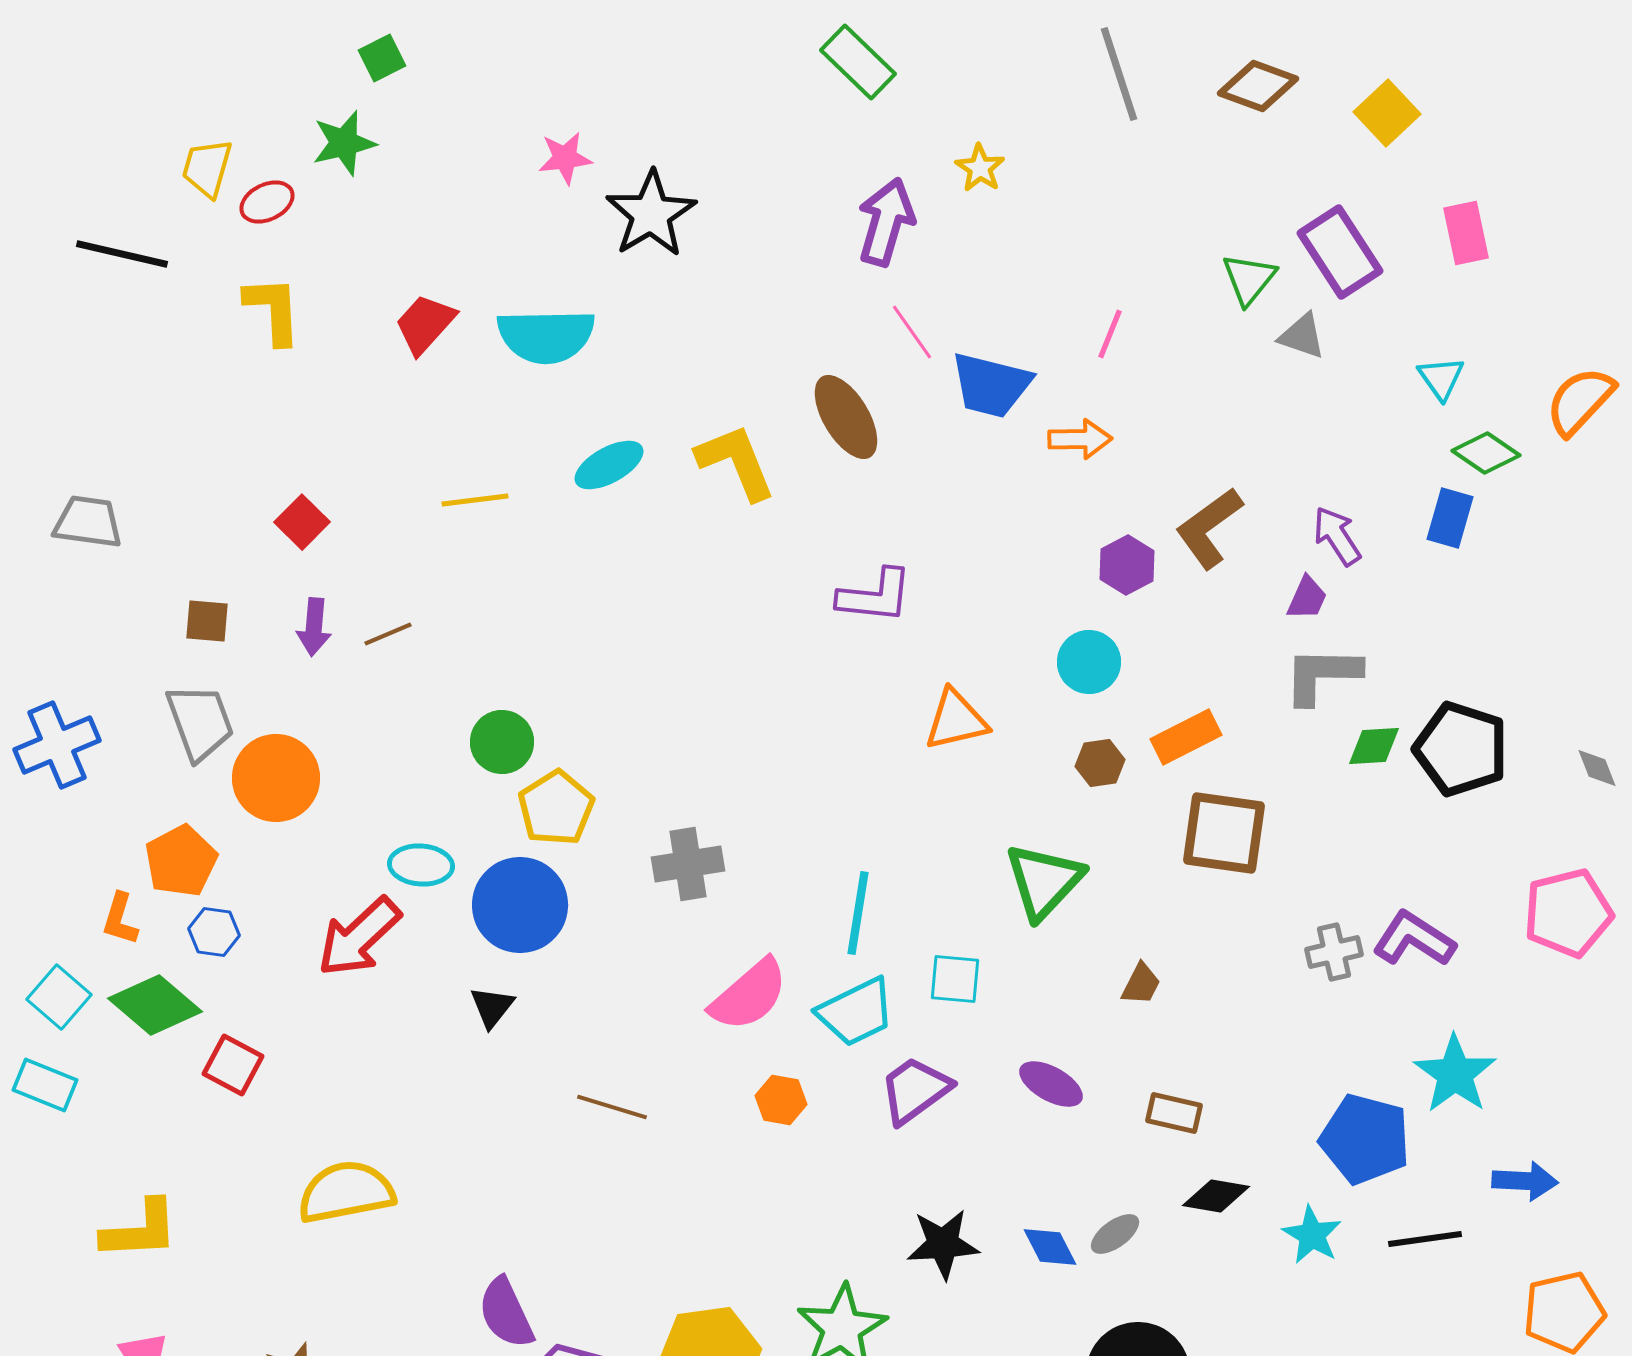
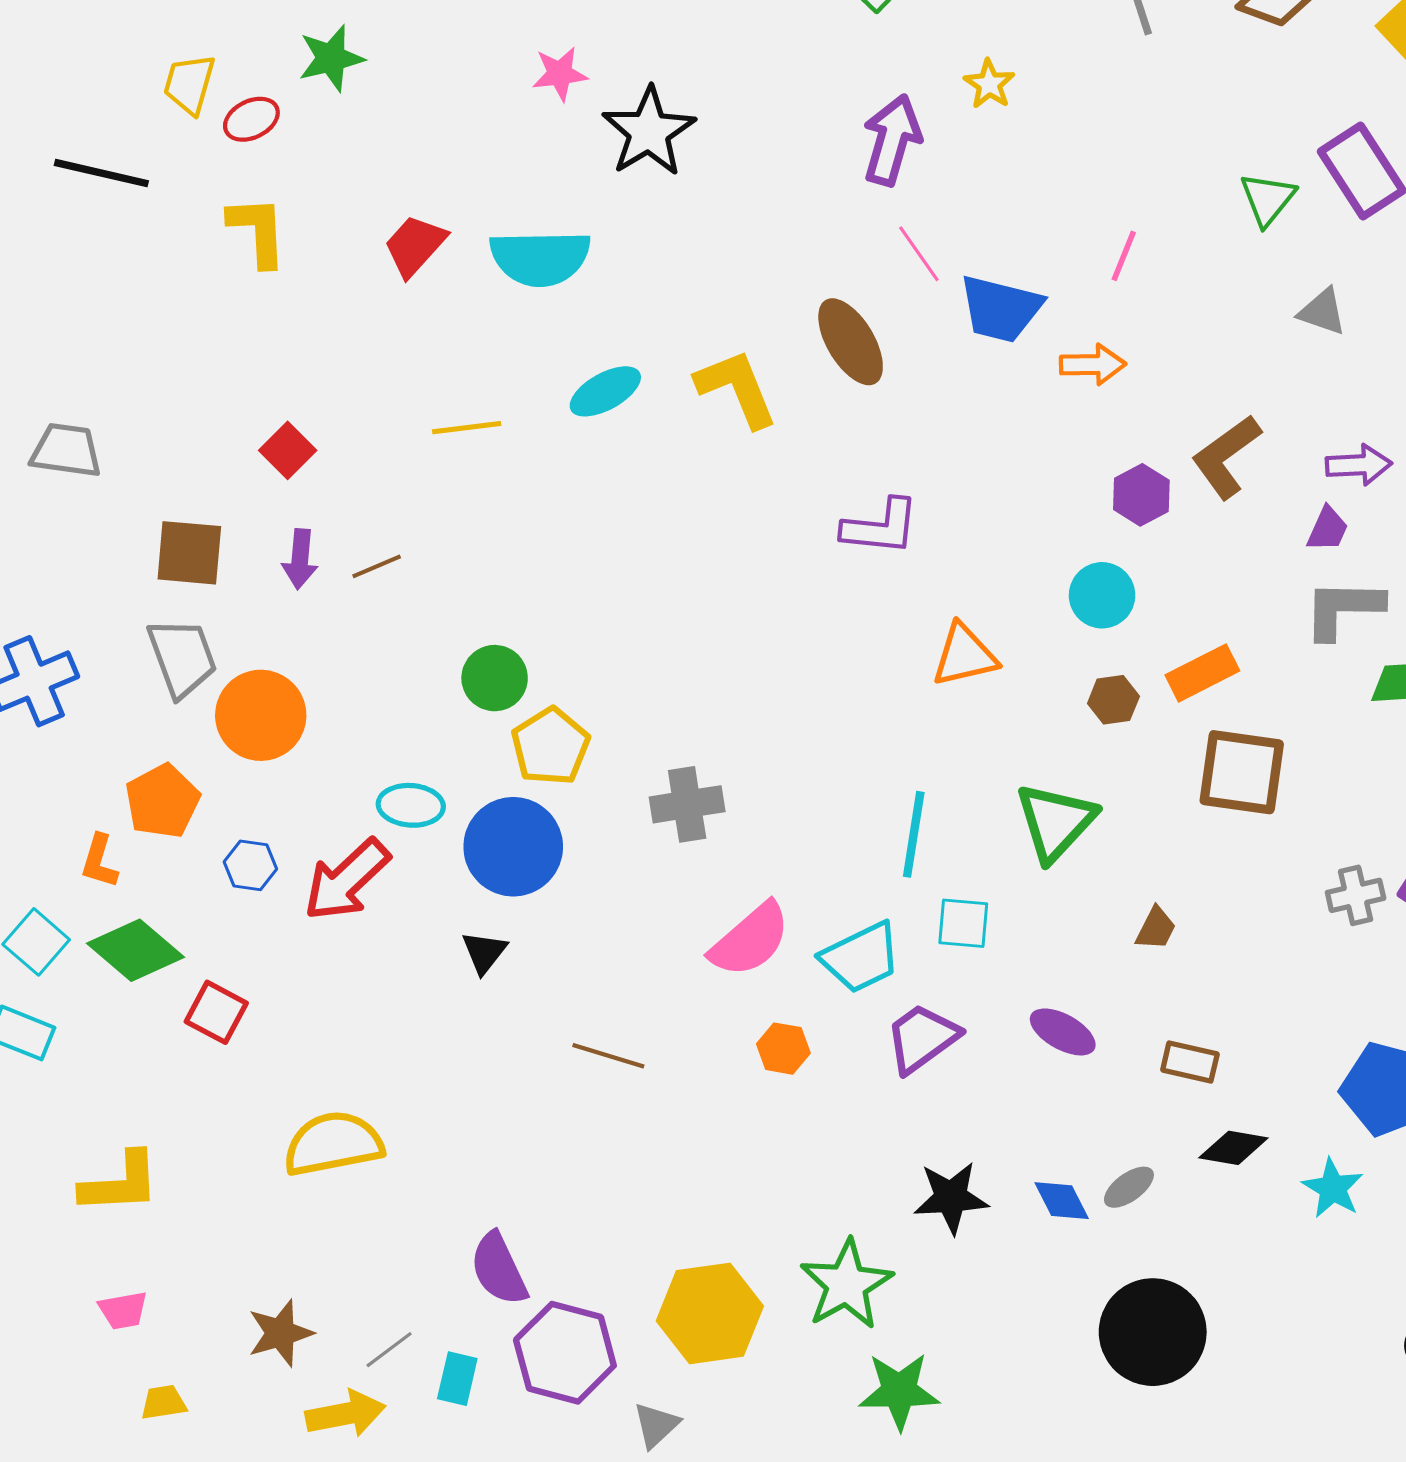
gray triangle: (1302, 336) -> (1322, 312), moved
purple arrow: (1337, 536) -> (1359, 465), turned 120
brown square: (207, 621) -> (189, 553), size x1.5
cyan line: (858, 913) -> (914, 834), moved
blue hexagon: (214, 932) -> (250, 865), moved

